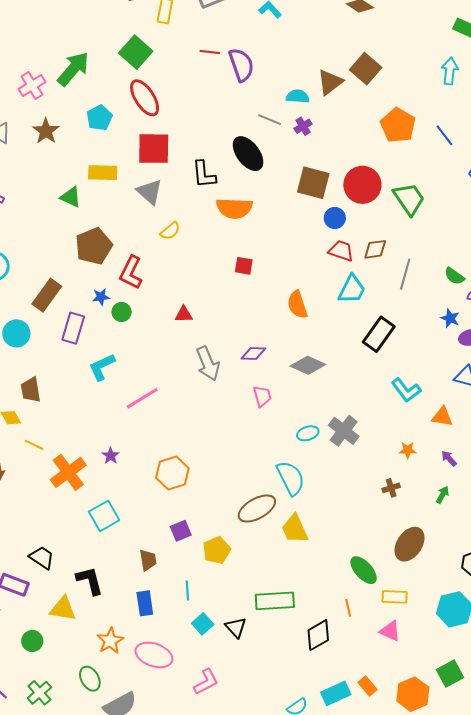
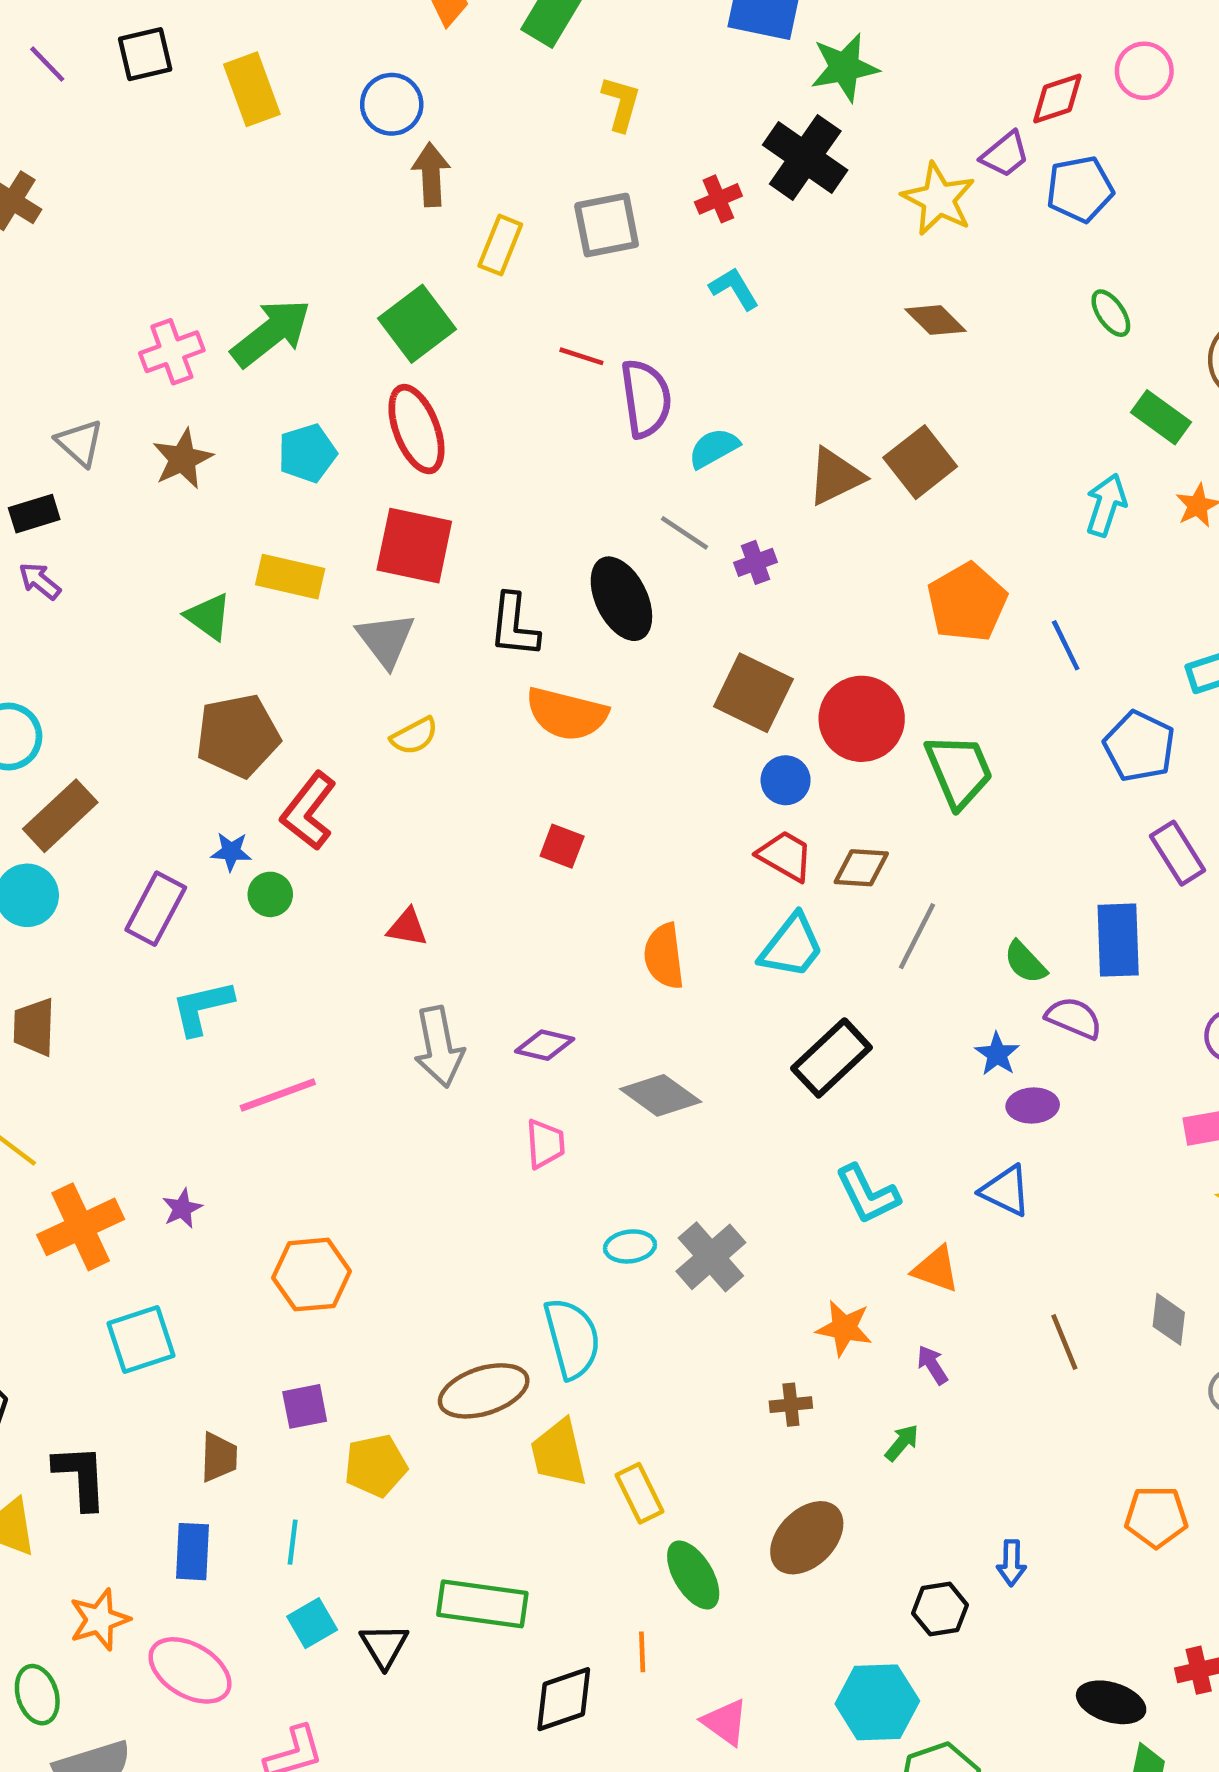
cyan semicircle: (298, 96) -> (714, 448), moved, turned -45
brown rectangle: (47, 295) -> (60, 816), moved
orange star: (408, 450) -> (844, 1328), size x1.4
yellow rectangle: (395, 597) -> (640, 1493), moved, turned 50

